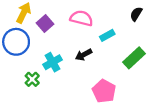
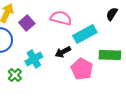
cyan rectangle: (107, 35) -> (85, 34), size x1.6
green rectangle: (134, 58) -> (110, 55), turned 45
pink pentagon: (104, 91) -> (82, 69), moved

